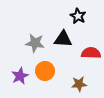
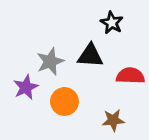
gray star: (35, 43) -> (50, 61), turned -30
purple star: (20, 76) -> (26, 87), moved

